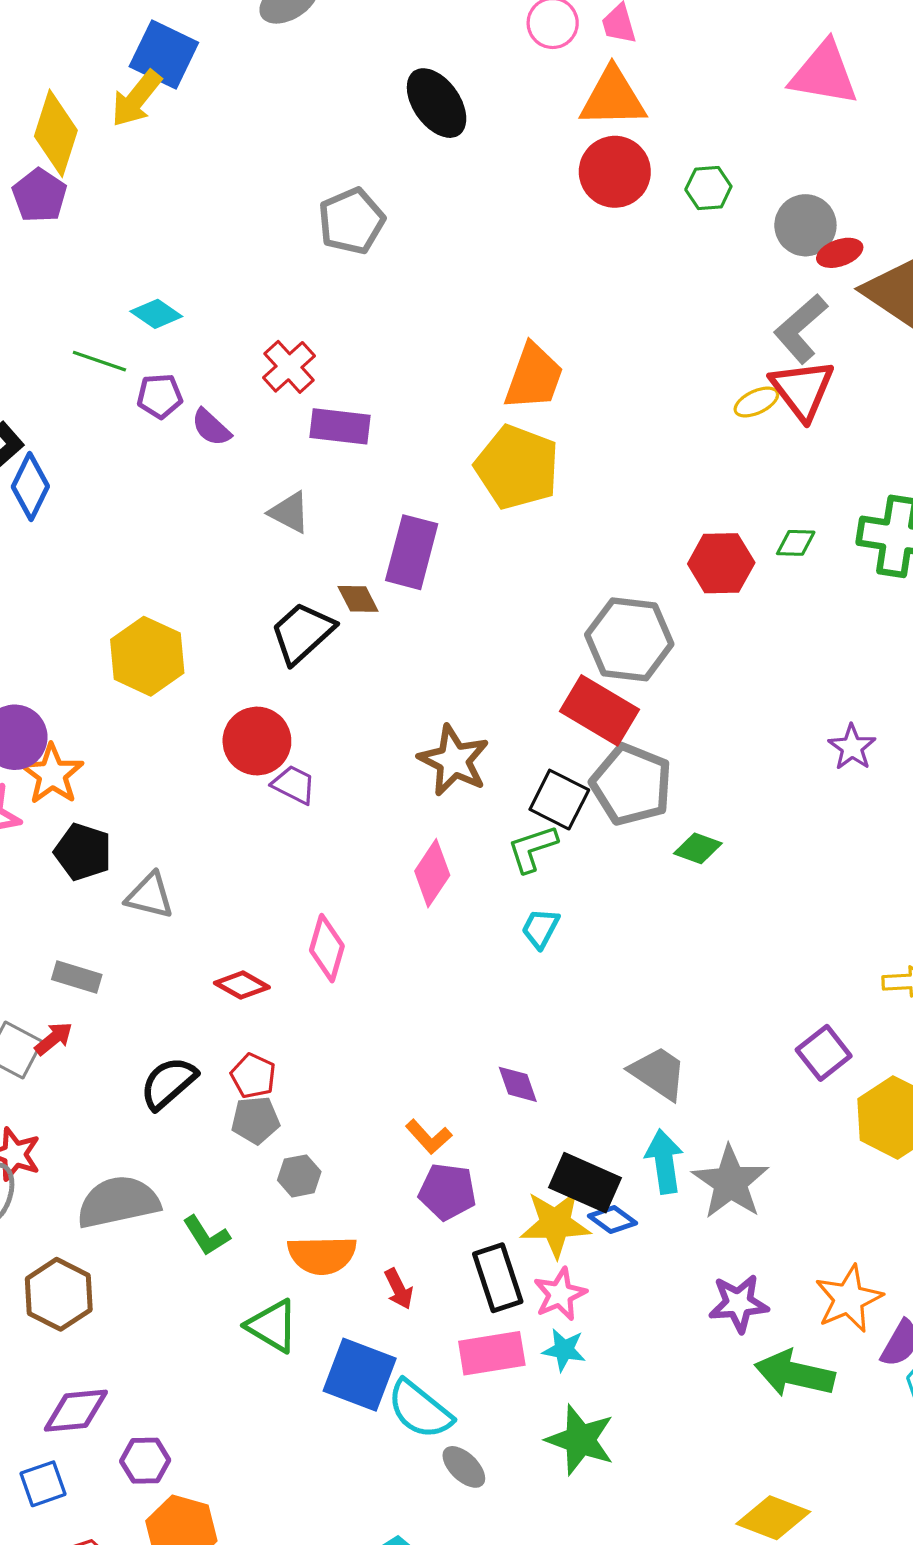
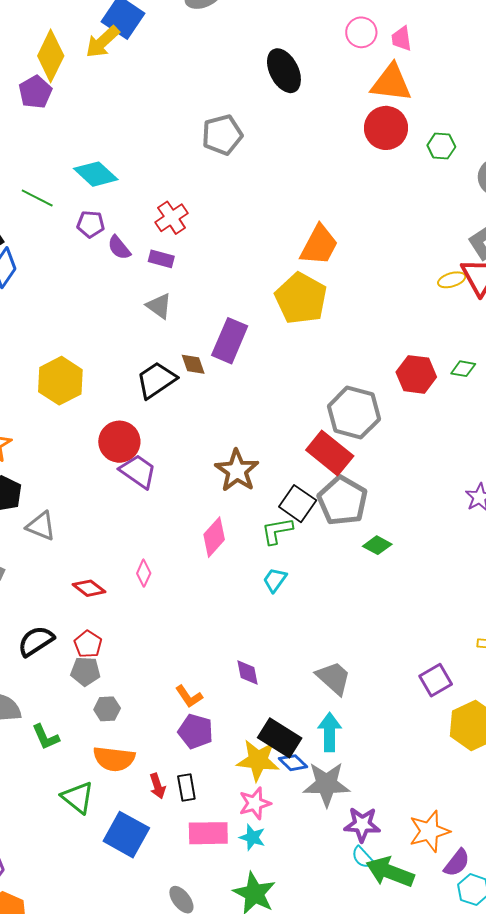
cyan diamond: (156, 314) -> (96, 174), size x1.4
green line: (99, 361) -> (37, 198), moved
purple rectangle: (340, 426) -> (161, 259), moved, size x0.7
purple trapezoid: (294, 785) -> (138, 471), size x1.4
pink diamond: (327, 948) -> (144, 573), size x0.7
gray star: (730, 1182) -> (326, 784), moved, turned 30
black rectangle: (498, 1278) -> (186, 788), moved, size x0.7
cyan semicircle: (420, 1410) -> (363, 857), moved, size x0.6

